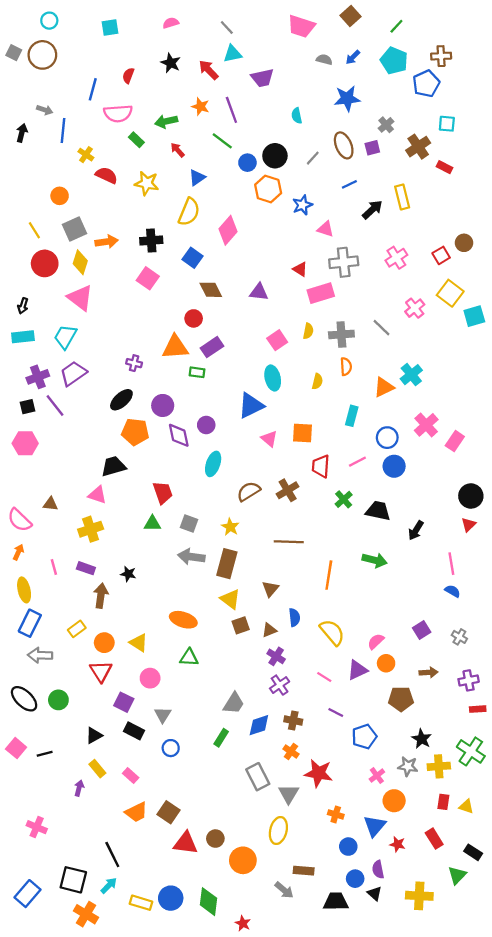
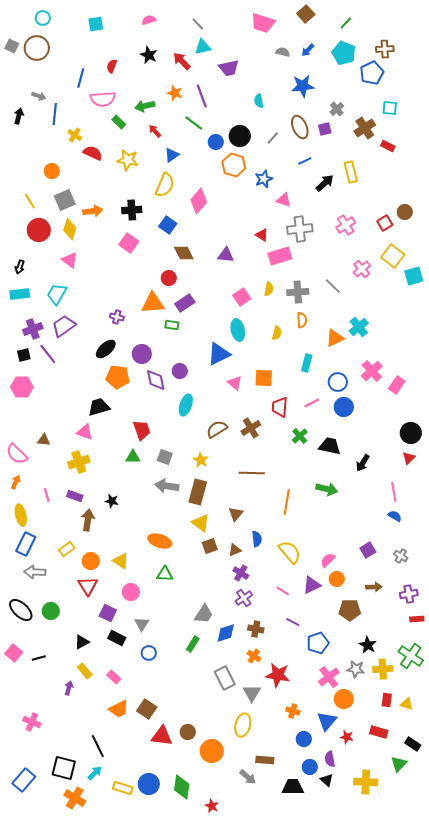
pink triangle: (80, 298) -> (70, 260), size x0.7
pink cross: (377, 776) -> (329, 677), size x1.5
red rectangle: (434, 839) -> (379, 732), turned -42

